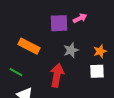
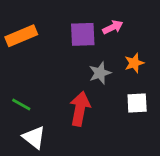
orange rectangle: (29, 46) -> (21, 36), moved, turned -50
orange star: (100, 51) -> (134, 63), moved

